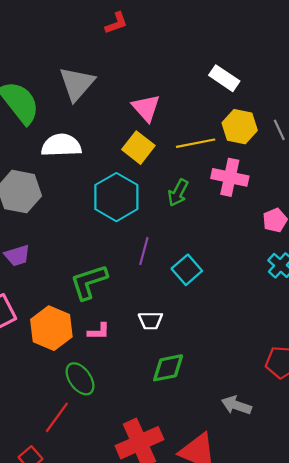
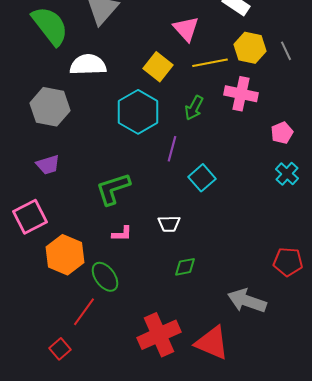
pink triangle: (146, 108) -> (186, 29), moved
purple line: (144, 251) -> (172, 149), moved
orange hexagon: (51, 328) -> (65, 255), moved
green diamond: (168, 368) -> (185, 267), size x0.7
gray arrow: (236, 405) -> (247, 301), size x1.4

